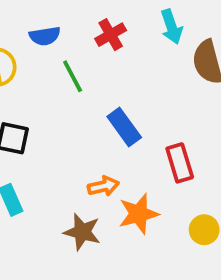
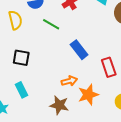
green line: (73, 76) -> (51, 24), turned -30

